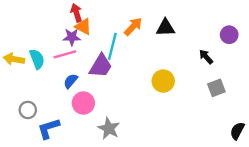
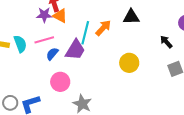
orange arrow: (133, 27) -> (103, 28), moved
purple star: (72, 37) -> (44, 15), moved
blue semicircle: (71, 81) -> (52, 54), moved
gray circle: (28, 110) -> (10, 103), moved

